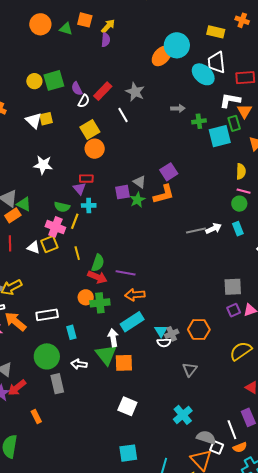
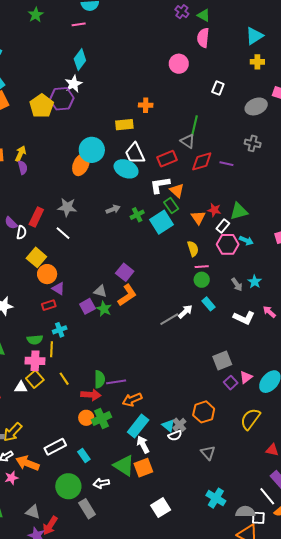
purple triangle: (79, 189) -> (58, 288), moved
green semicircle: (98, 263) -> (100, 379), moved
white arrow: (113, 338) -> (143, 444), moved
white square: (127, 406) -> (161, 508), turned -36

